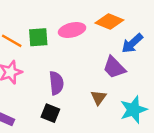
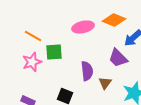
green square: (38, 37) -> (54, 52), moved
purple semicircle: (56, 83) -> (87, 71), moved

